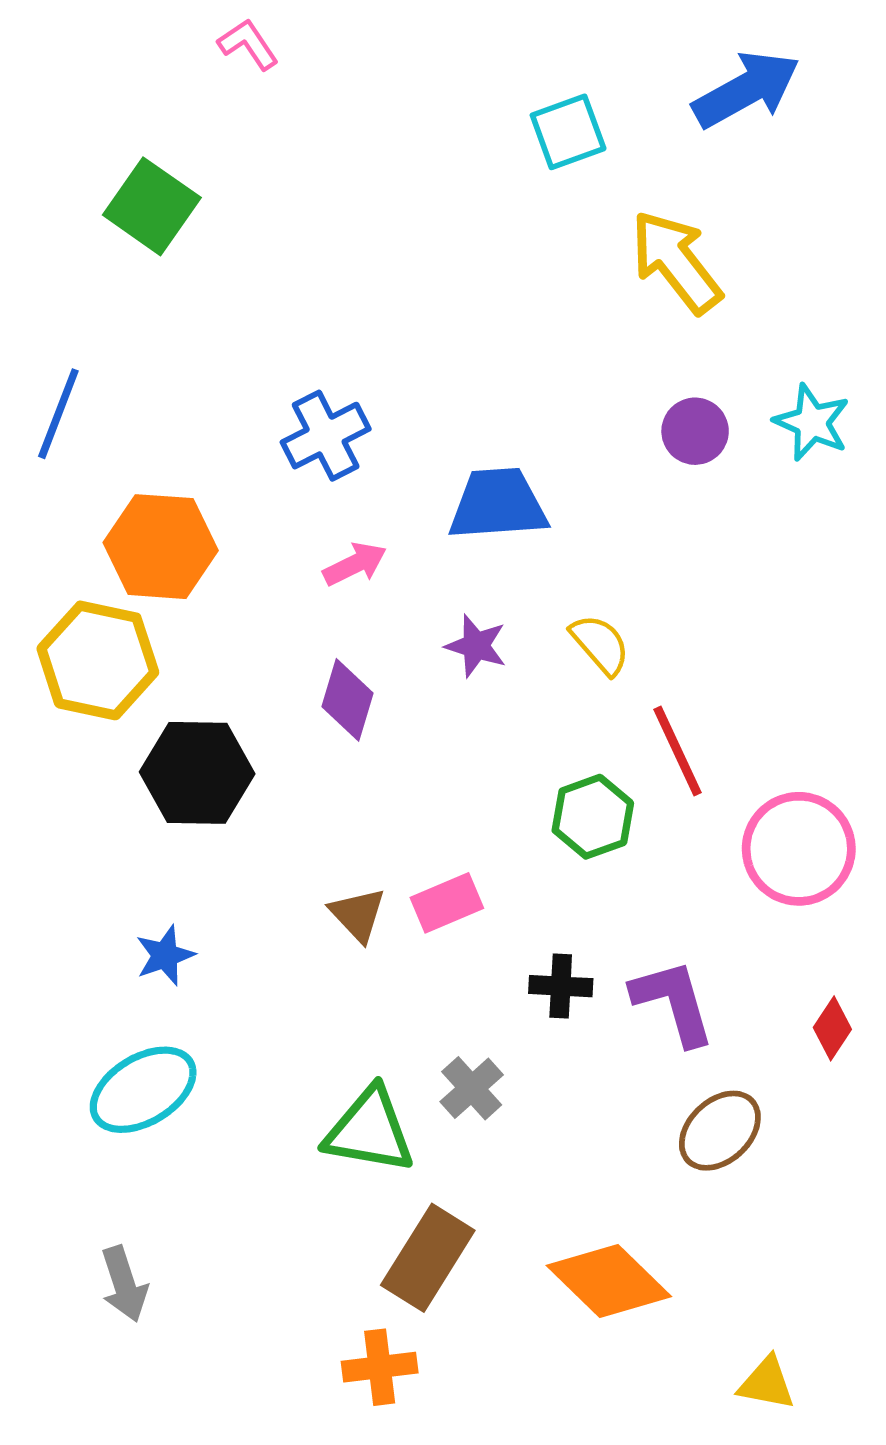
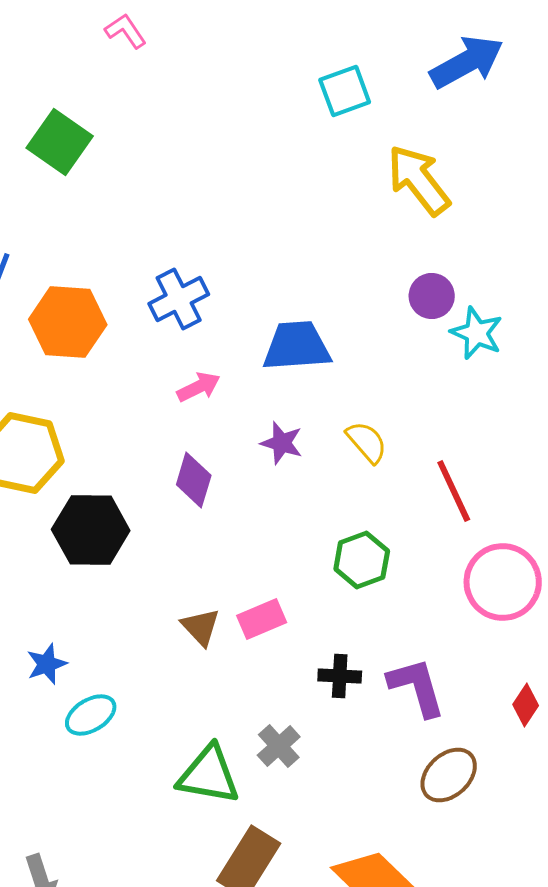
cyan star: (812, 422) -> (477, 333), moved
orange hexagon: (161, 547) -> (68, 322), moved
red line: (678, 751) -> (454, 491), moved
blue star: (165, 955) -> (47, 664), moved
cyan ellipse: (143, 1090) -> (91, 715), moved, size x0.7

